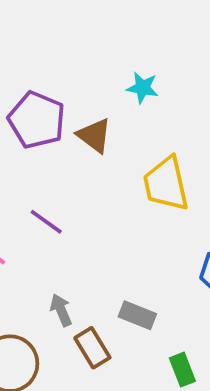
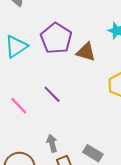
brown triangle: (94, 135) -> (86, 52), turned -30

